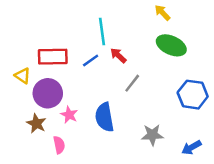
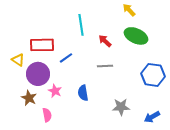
red arrow: (118, 55) -> (105, 41), moved
blue line: (91, 60) -> (66, 58), moved
gray line: (132, 83) -> (105, 66), turned 49
blue semicircle: (104, 117) -> (83, 93), size x0.7

